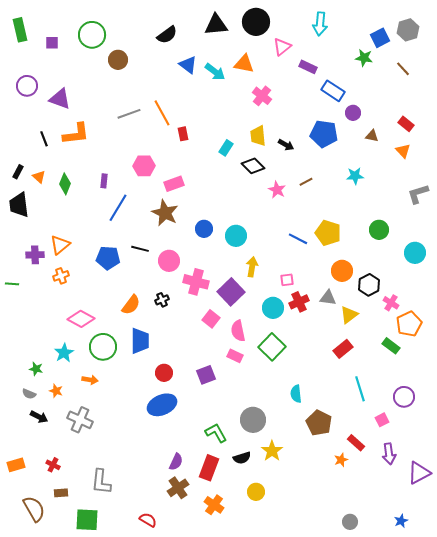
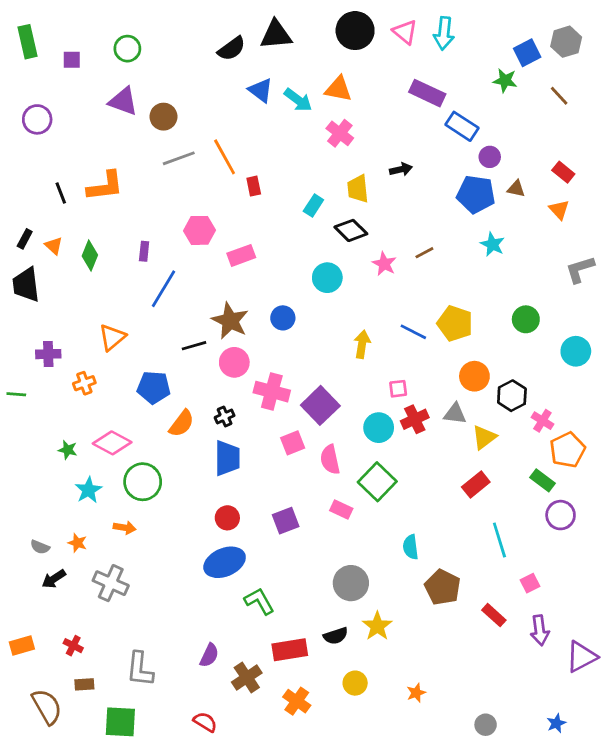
black triangle: (216, 25) -> (276, 35), moved
green circle: (92, 35) -> (127, 49), size x0.7
pink triangle: (282, 47) -> (405, 32), moved, turned -42
brown circle: (118, 60) -> (163, 117), moved
purple rectangle: (308, 67) -> (427, 93), size x1.4
pink cross: (262, 96) -> (340, 133), moved
purple triangle: (60, 99) -> (123, 101), moved
blue pentagon: (324, 134) -> (476, 194), moved
black arrow: (286, 145) -> (401, 169), moved, turned -42
cyan star: (355, 176) -> (493, 244), turned 30
brown star: (165, 213) -> (230, 321), moved
cyan circle: (236, 236) -> (327, 278), moved
orange triangle: (60, 245) -> (112, 337), moved
black line: (140, 249) -> (194, 346), turned -30
blue pentagon: (108, 258) -> (154, 387), moved
yellow arrow: (252, 267) -> (362, 344), moved
pink square: (211, 319) -> (293, 443), turned 30
blue trapezoid: (140, 341) -> (227, 458), moved
pink rectangle: (235, 356) -> (341, 510), moved
green star: (36, 369) -> (68, 450), moved
purple circle: (404, 397) -> (561, 515), moved
black arrow: (39, 417) -> (54, 579), turned 120
green L-shape: (216, 433) -> (259, 601), moved
orange star: (341, 460) -> (416, 693), moved
purple semicircle: (176, 462) -> (209, 655), moved
red rectangle: (209, 468) -> (290, 650), turned 60

